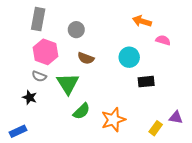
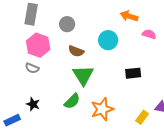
cyan circle: (129, 57) -> (108, 40), moved
green triangle: (68, 84) -> (83, 75), moved
black star: (30, 97) -> (33, 104), moved

